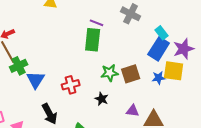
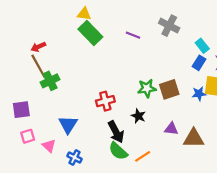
green rectangle: (93, 40) -> (90, 33), moved, turned -50
blue rectangle: (159, 49) -> (199, 63), size x0.6
blue triangle: (36, 80) -> (68, 124), moved
black arrow: (50, 114) -> (116, 132), moved

